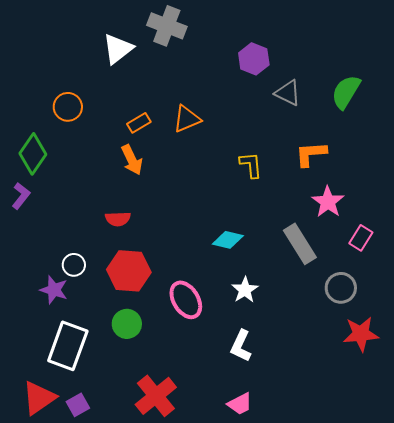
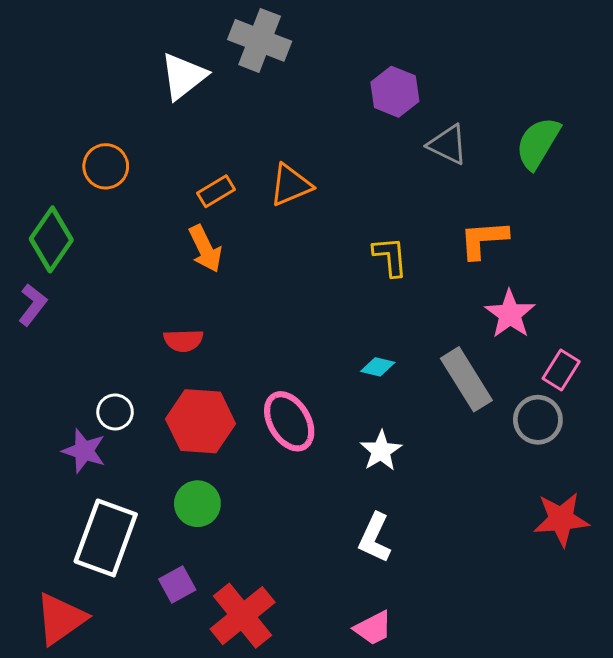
cyan diamond: (228, 240) -> (378, 367), moved, size x0.7
gray circle: (341, 288) -> (538, 420), moved
pink ellipse: (186, 300) -> (289, 421), moved
purple square: (78, 405) -> (177, 585), moved

